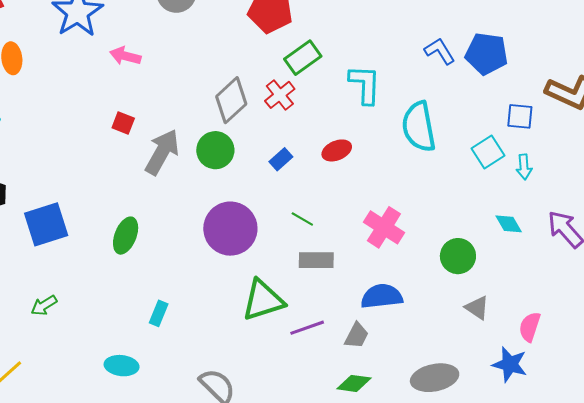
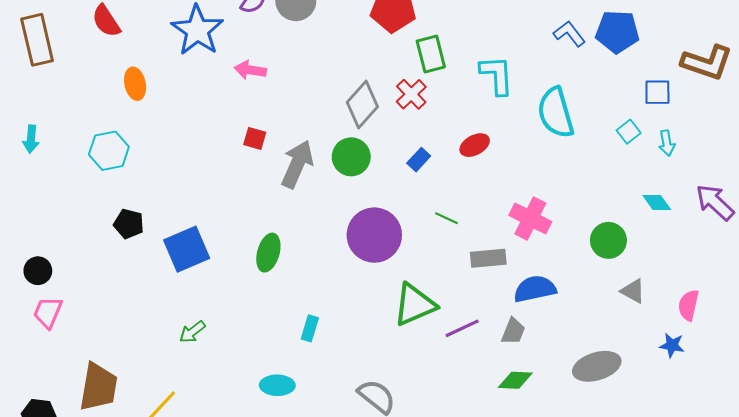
green rectangle: (303, 58) -> (431, 54), turned -63
cyan square: (488, 152) -> (629, 132), size x0.7
gray rectangle: (316, 260) -> (488, 258), moved
blue star: (510, 364) -> (672, 345), size x0.7

